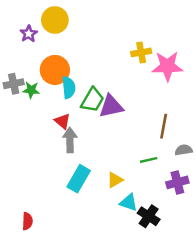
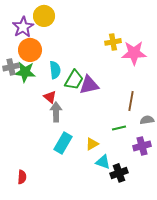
purple star: (29, 34) -> (23, 27), size x1.5
orange circle: (55, 70) -> (30, 50), moved
green star: (31, 90) -> (25, 72), size x1.5
black cross: (149, 216) -> (119, 173), turned 36

